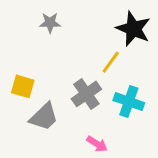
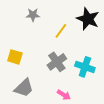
yellow line: (111, 62) -> (61, 31), moved
gray trapezoid: (44, 117) -> (24, 88), moved

